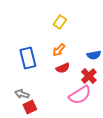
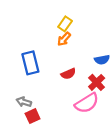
orange arrow: (59, 50) -> (64, 39), moved

